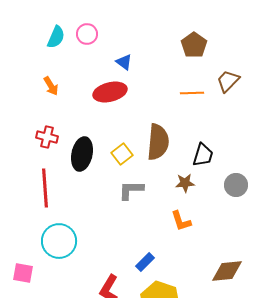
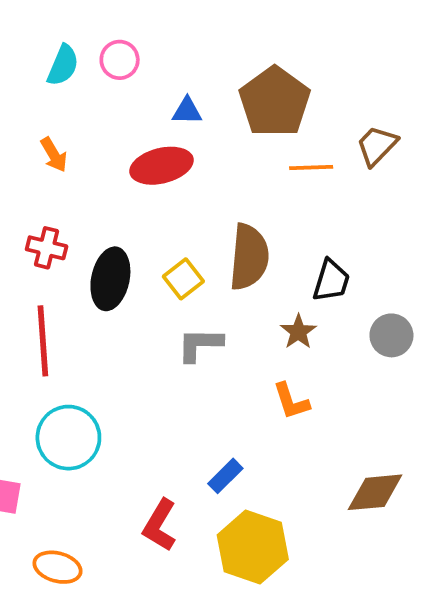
brown pentagon: (194, 45) -> (275, 102), moved, size x1.5
blue triangle: (124, 62) -> (187, 111), turned -36
brown star: (185, 183) -> (298, 332), turned -30

